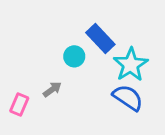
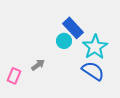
cyan circle: (74, 56) -> (64, 41), moved

